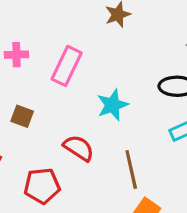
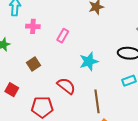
pink rectangle: (67, 66) -> (63, 36), size x0.6
brown square: (22, 116) -> (34, 64), turned 32

